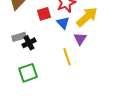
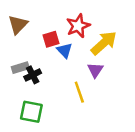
blue triangle: (63, 23) -> (65, 50), moved
green square: (28, 73) -> (31, 112), turned 30

